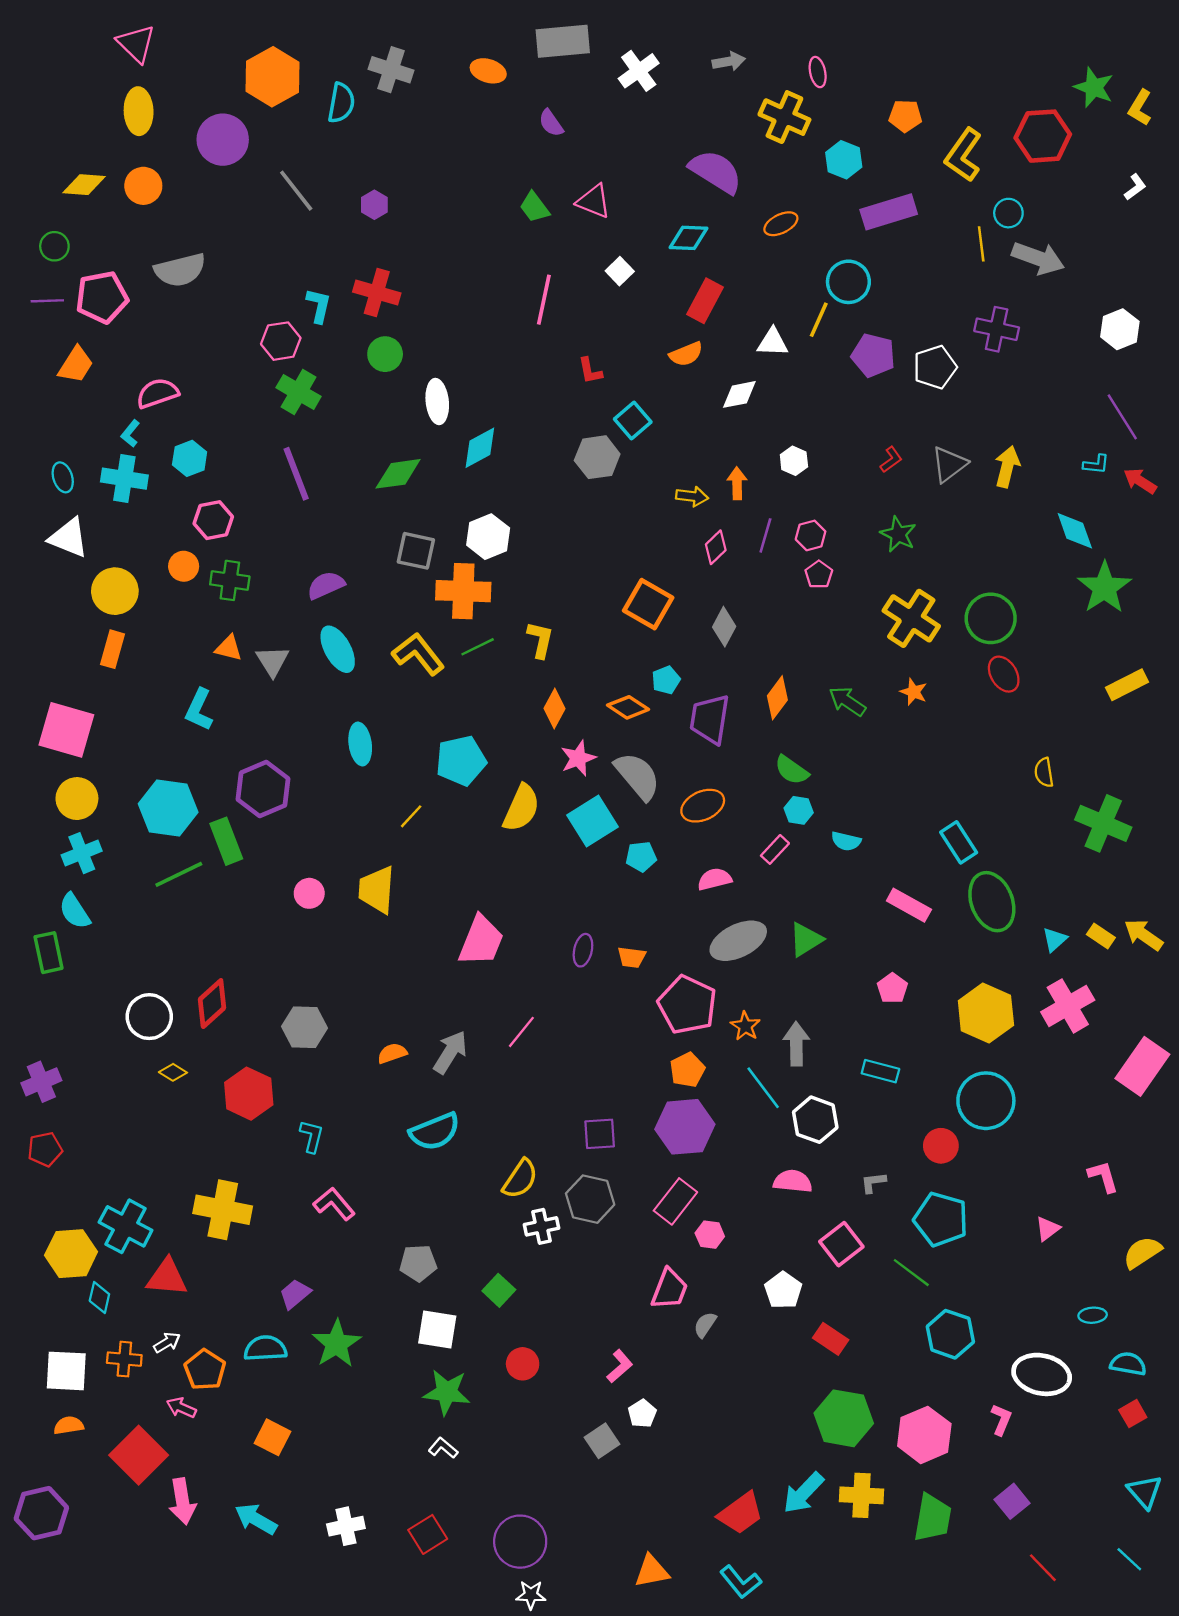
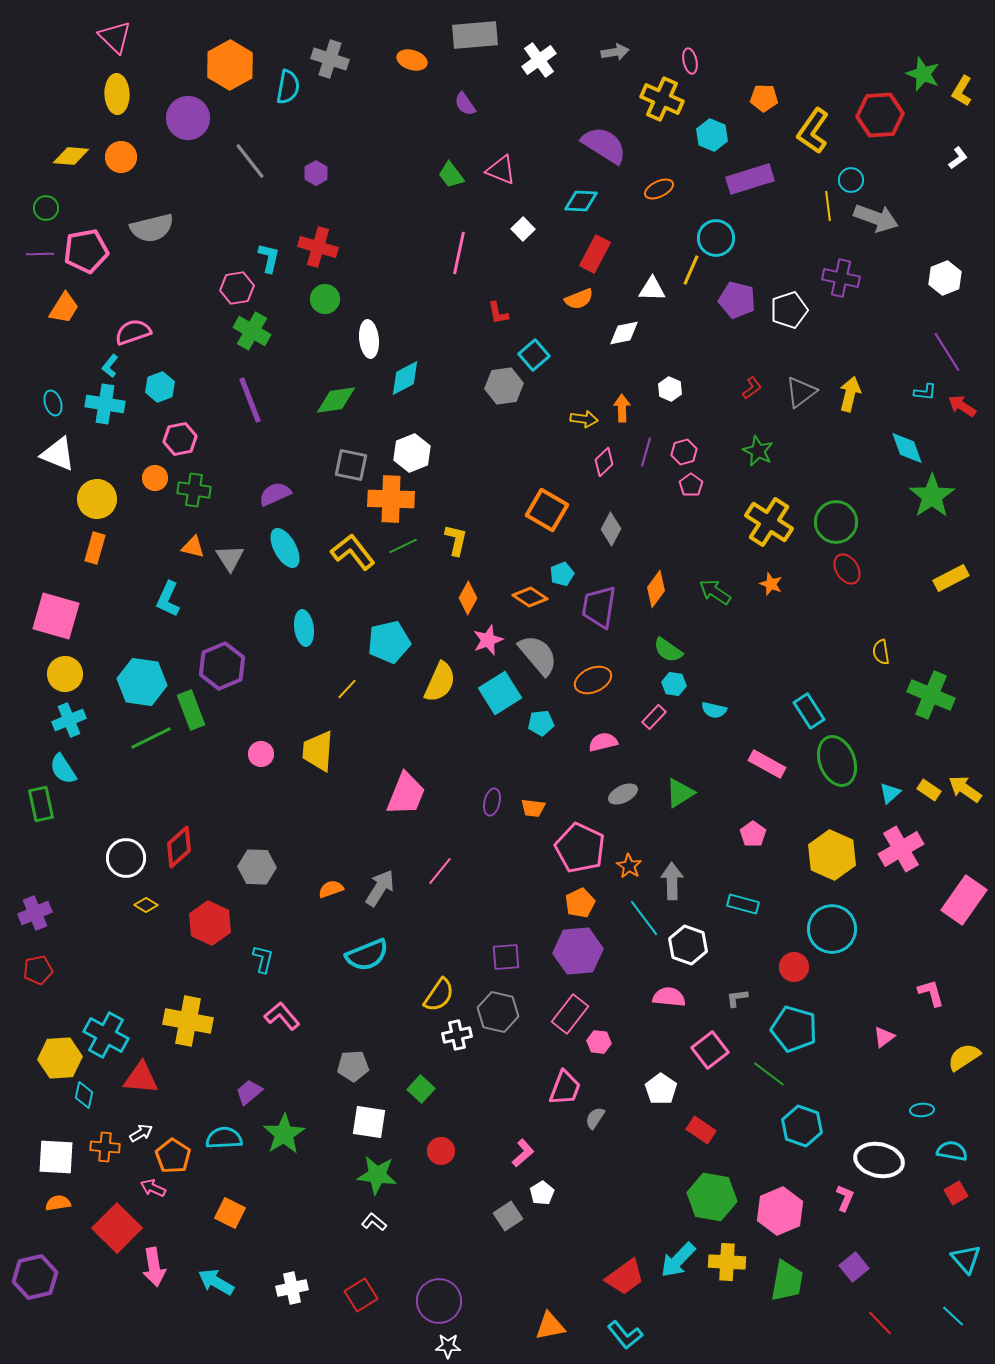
gray ellipse: (738, 941) -> (623, 794), size x0.6

